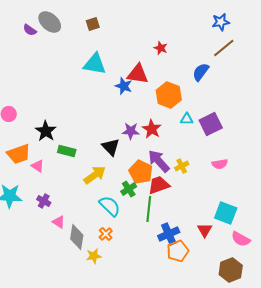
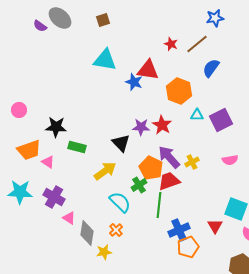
blue star: (221, 22) -> (215, 18), moved
brown line: (224, 48) -> (197, 44), moved
black star: (46, 131) -> (56, 127), turned -30
purple cross: (44, 201) -> (54, 197), size x1.5

